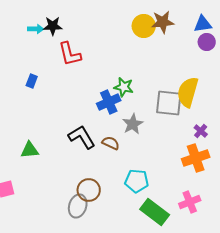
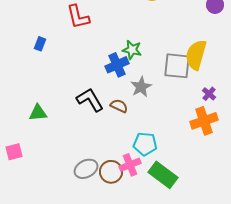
brown circle: (89, 190) -> (111, 172), moved
pink cross: (190, 202) -> (130, 165), moved
gray ellipse: (78, 206) -> (86, 169), turned 45

